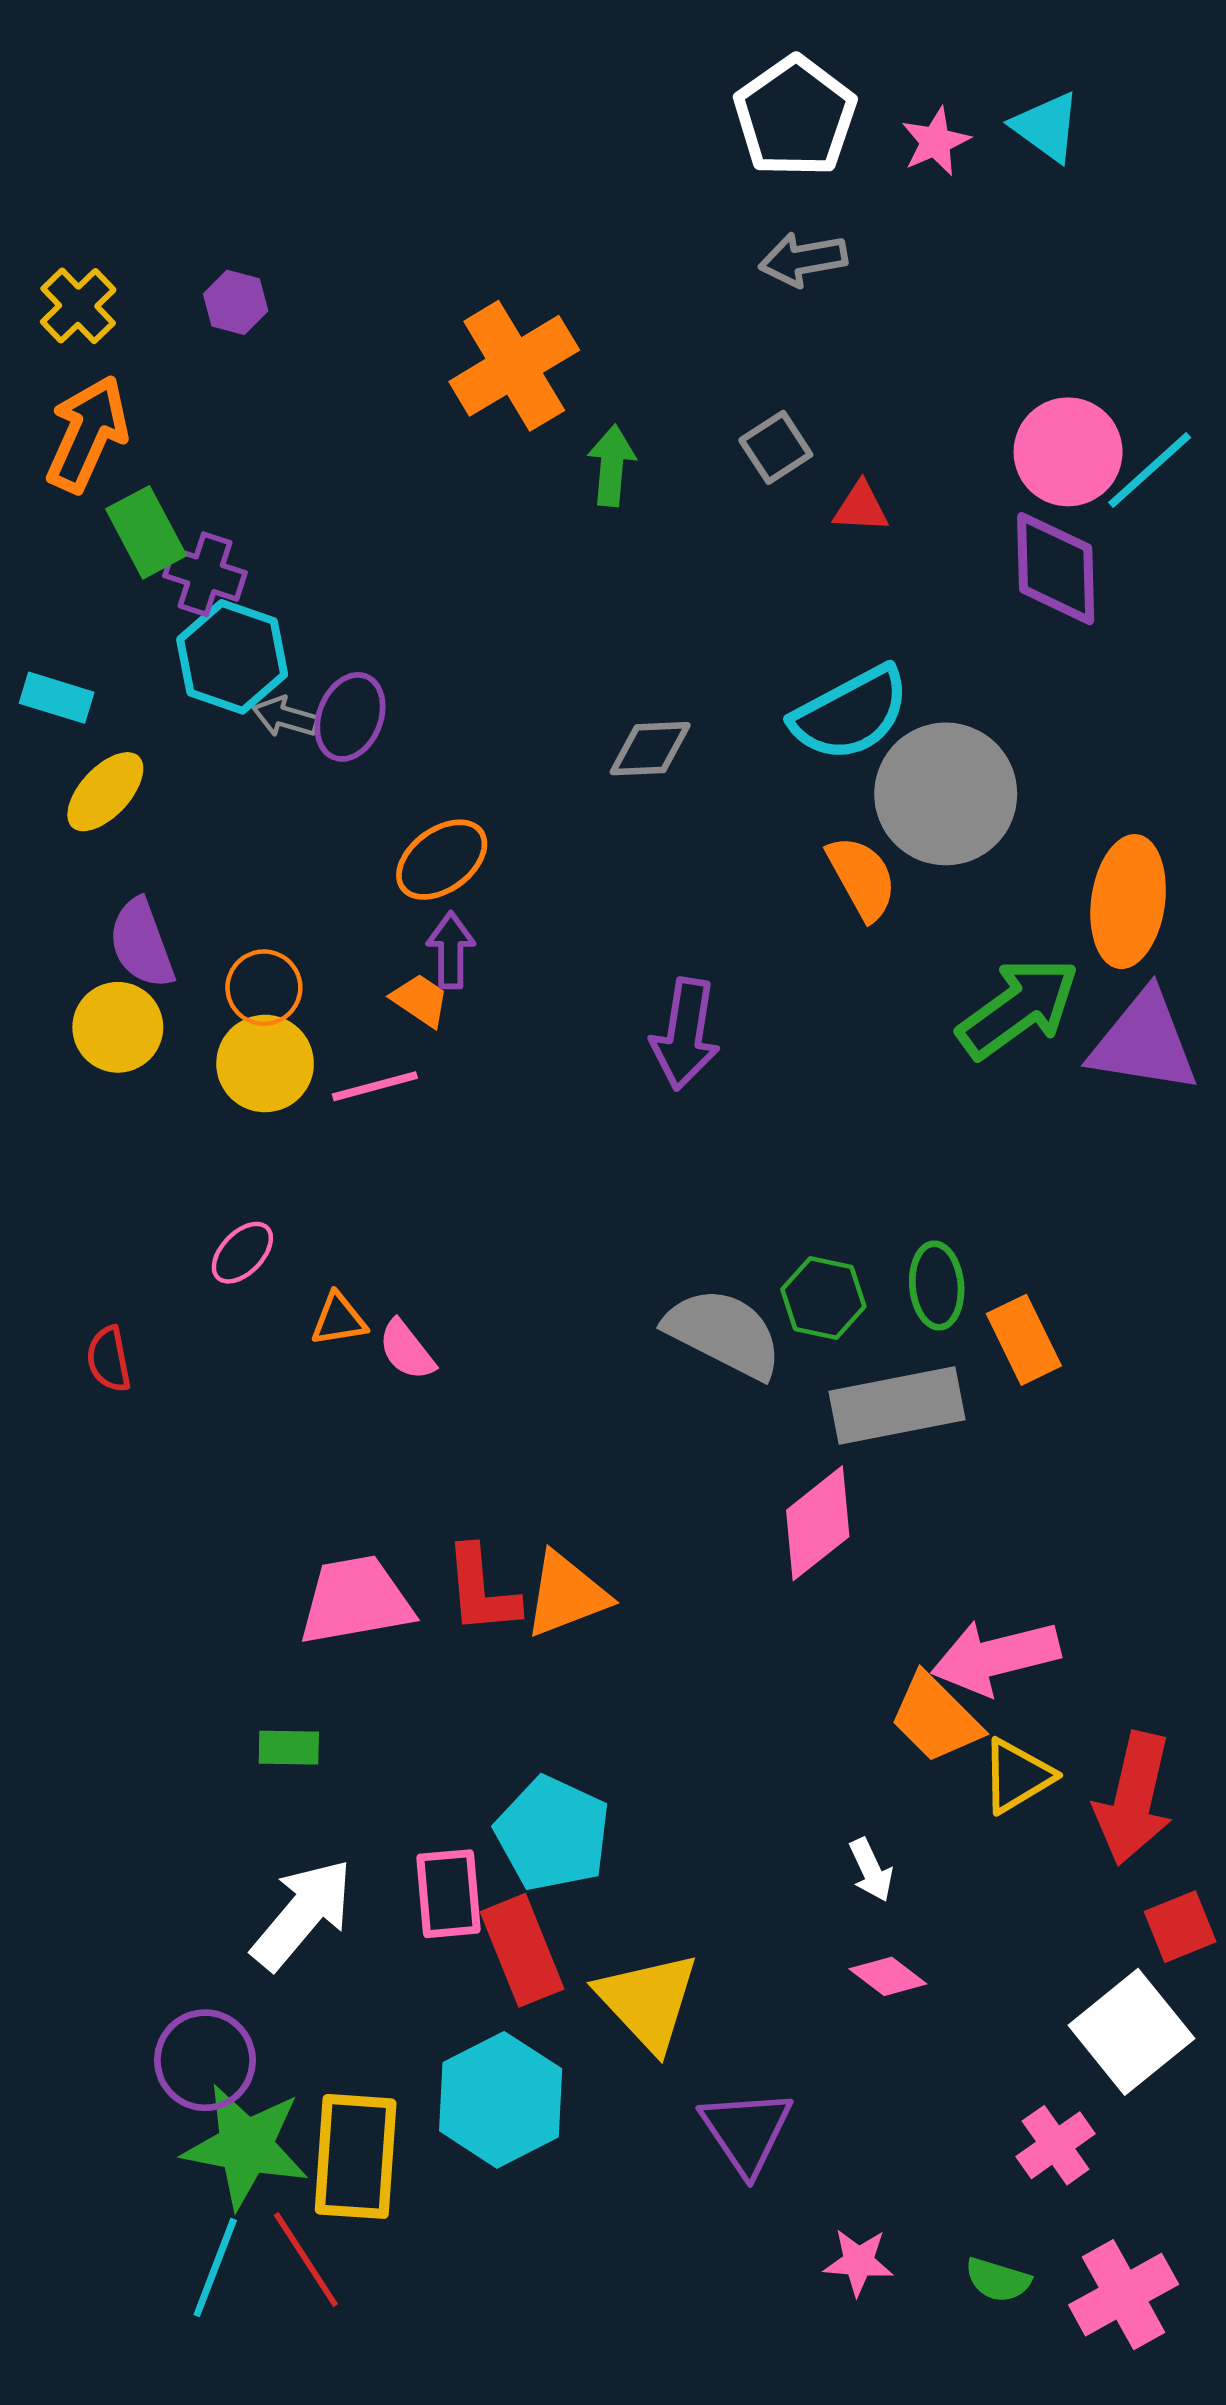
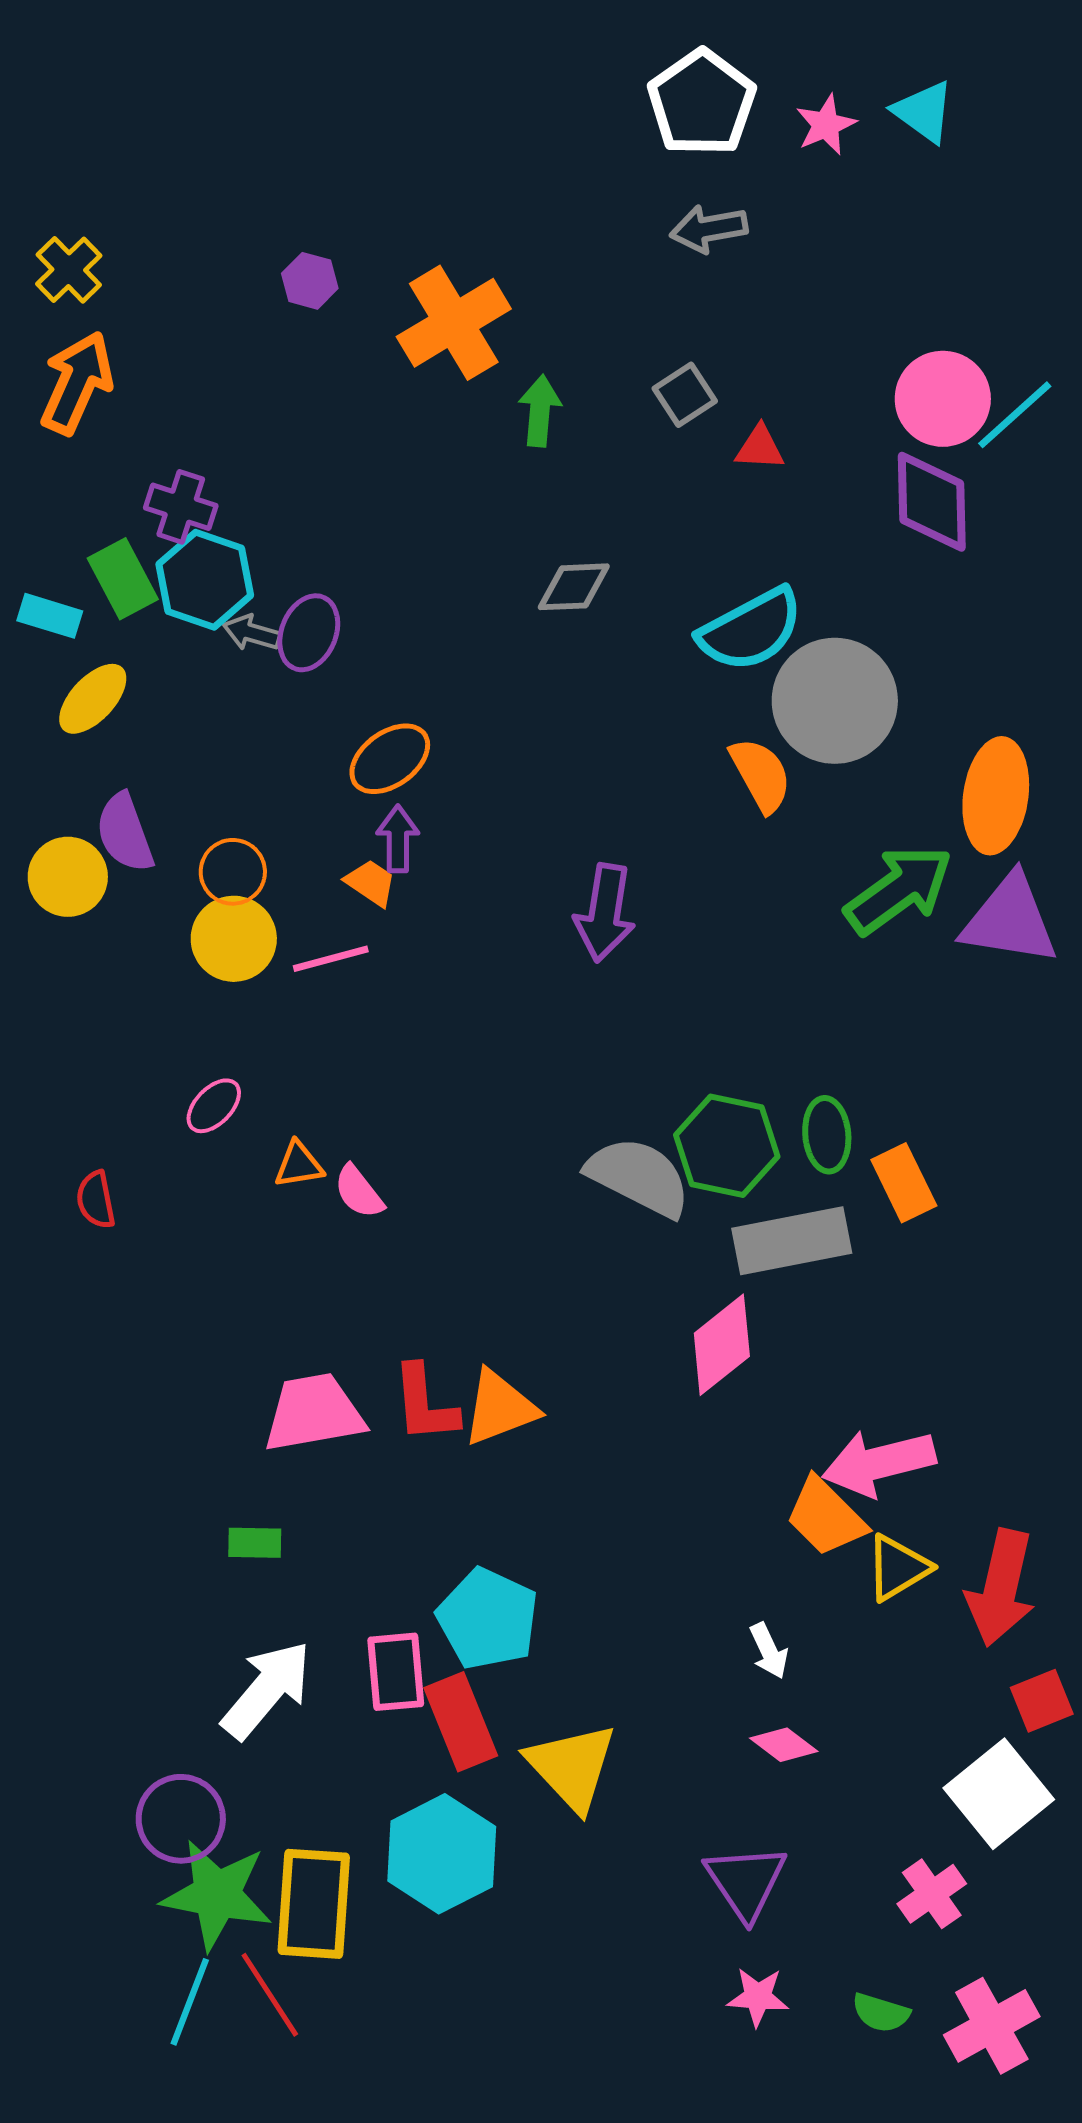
purple hexagon: (236, 302) -> (310, 281), moved
green rectangle: (146, 532) -> (123, 579), moved
gray diamond: (650, 749) -> (574, 587), moved
yellow circle: (118, 1027) -> (68, 877), moved
green hexagon: (823, 1298) -> (727, 1146), size x1.4
purple triangle: (746, 2132) -> (746, 1882), moved

